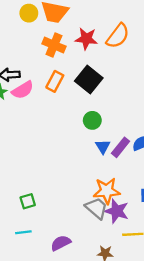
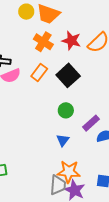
blue triangle: (103, 146) -> (63, 140), moved
purple rectangle: (120, 147) -> (91, 123), moved
gray trapezoid: (96, 208) -> (58, 185), turned 45

